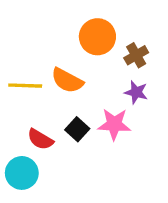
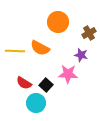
brown cross: (136, 55) -> (89, 33), moved
black square: (77, 129) -> (46, 85), moved
cyan circle: (22, 173) -> (36, 103), moved

